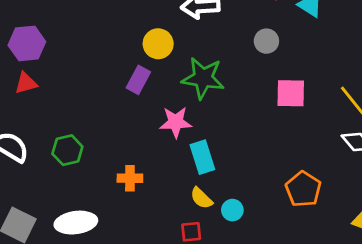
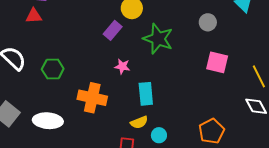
pink star: (176, 122) -> (122, 66), moved, size x0.7
orange cross: (130, 178) -> (92, 98), size x1.6
yellow semicircle: (201, 198) -> (139, 122), turned -78

